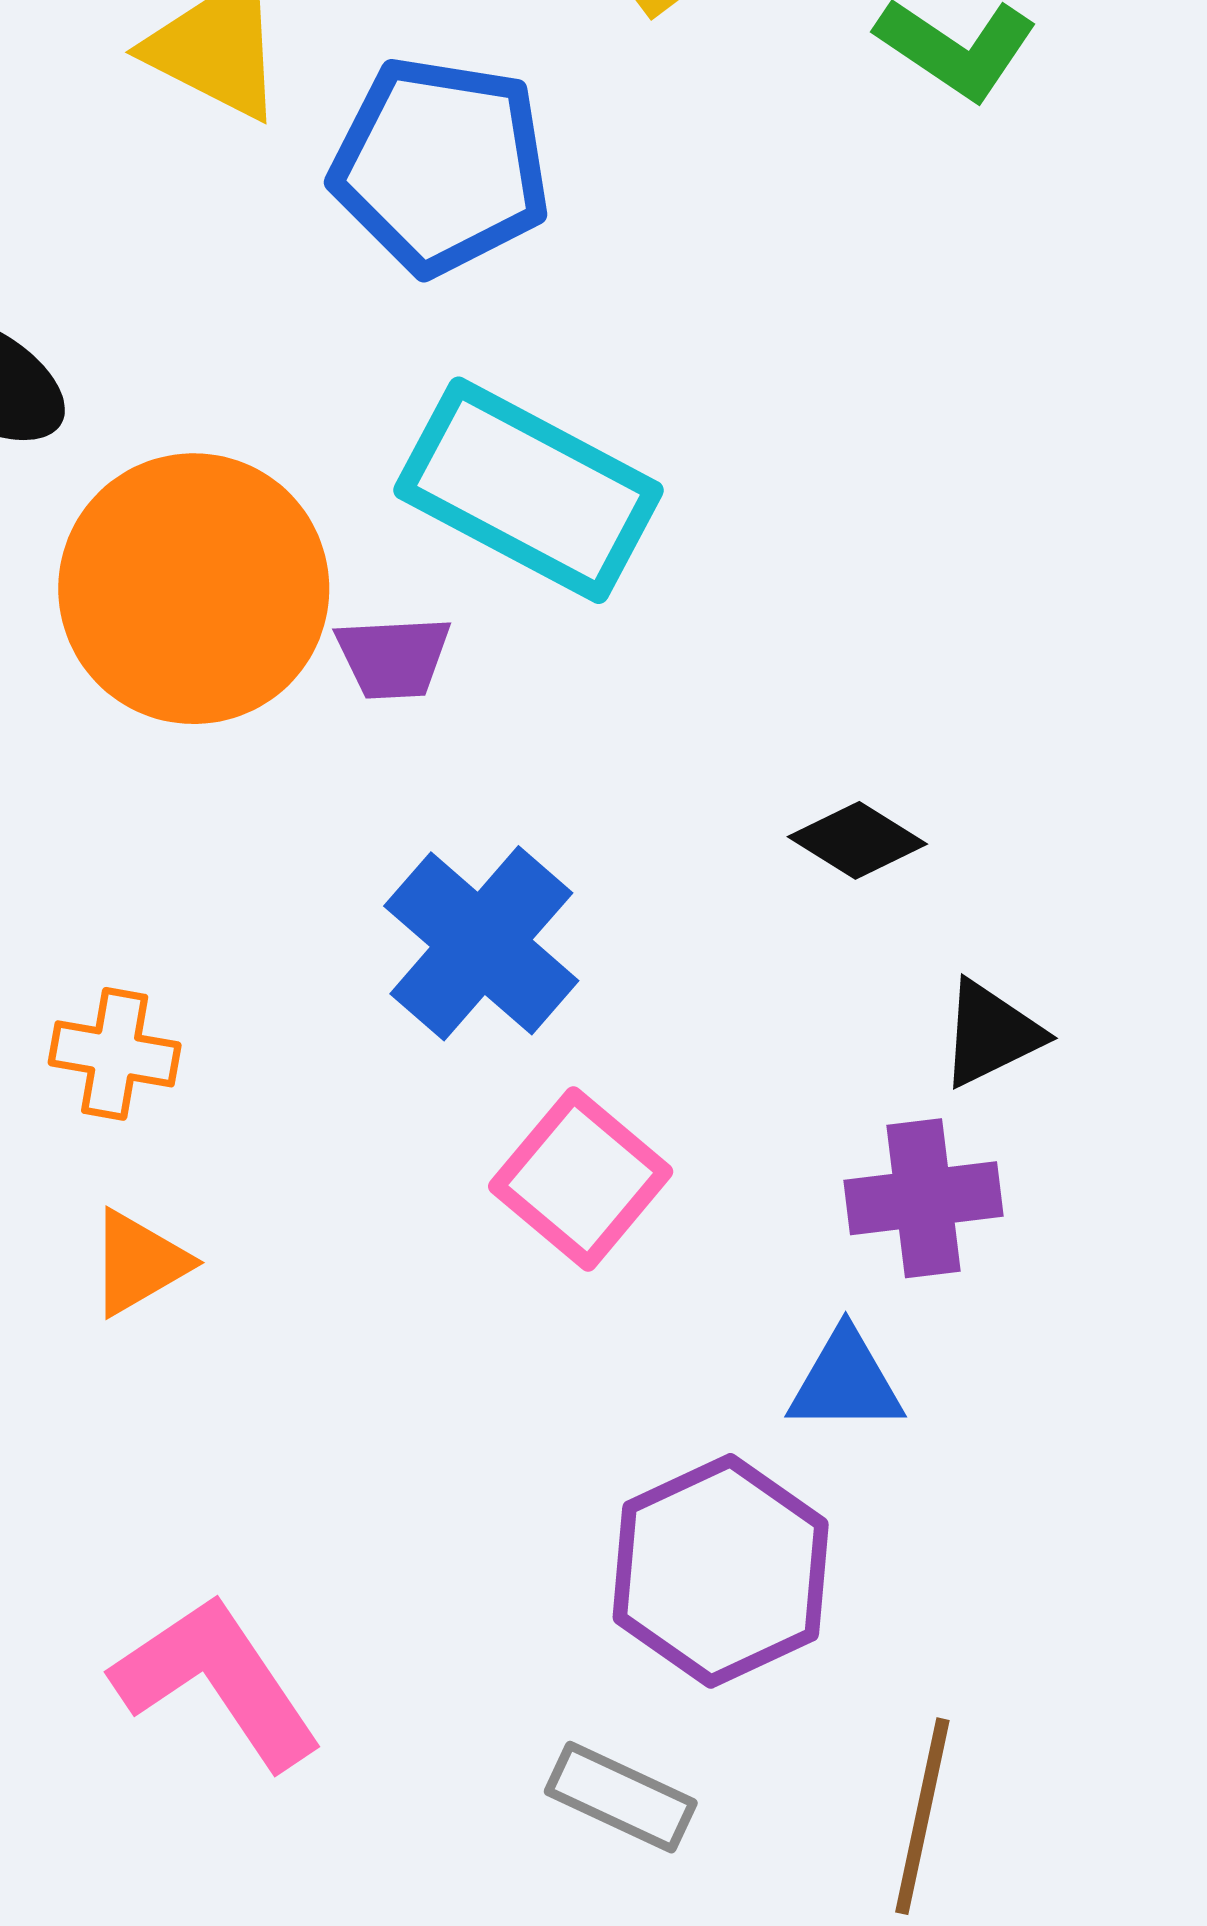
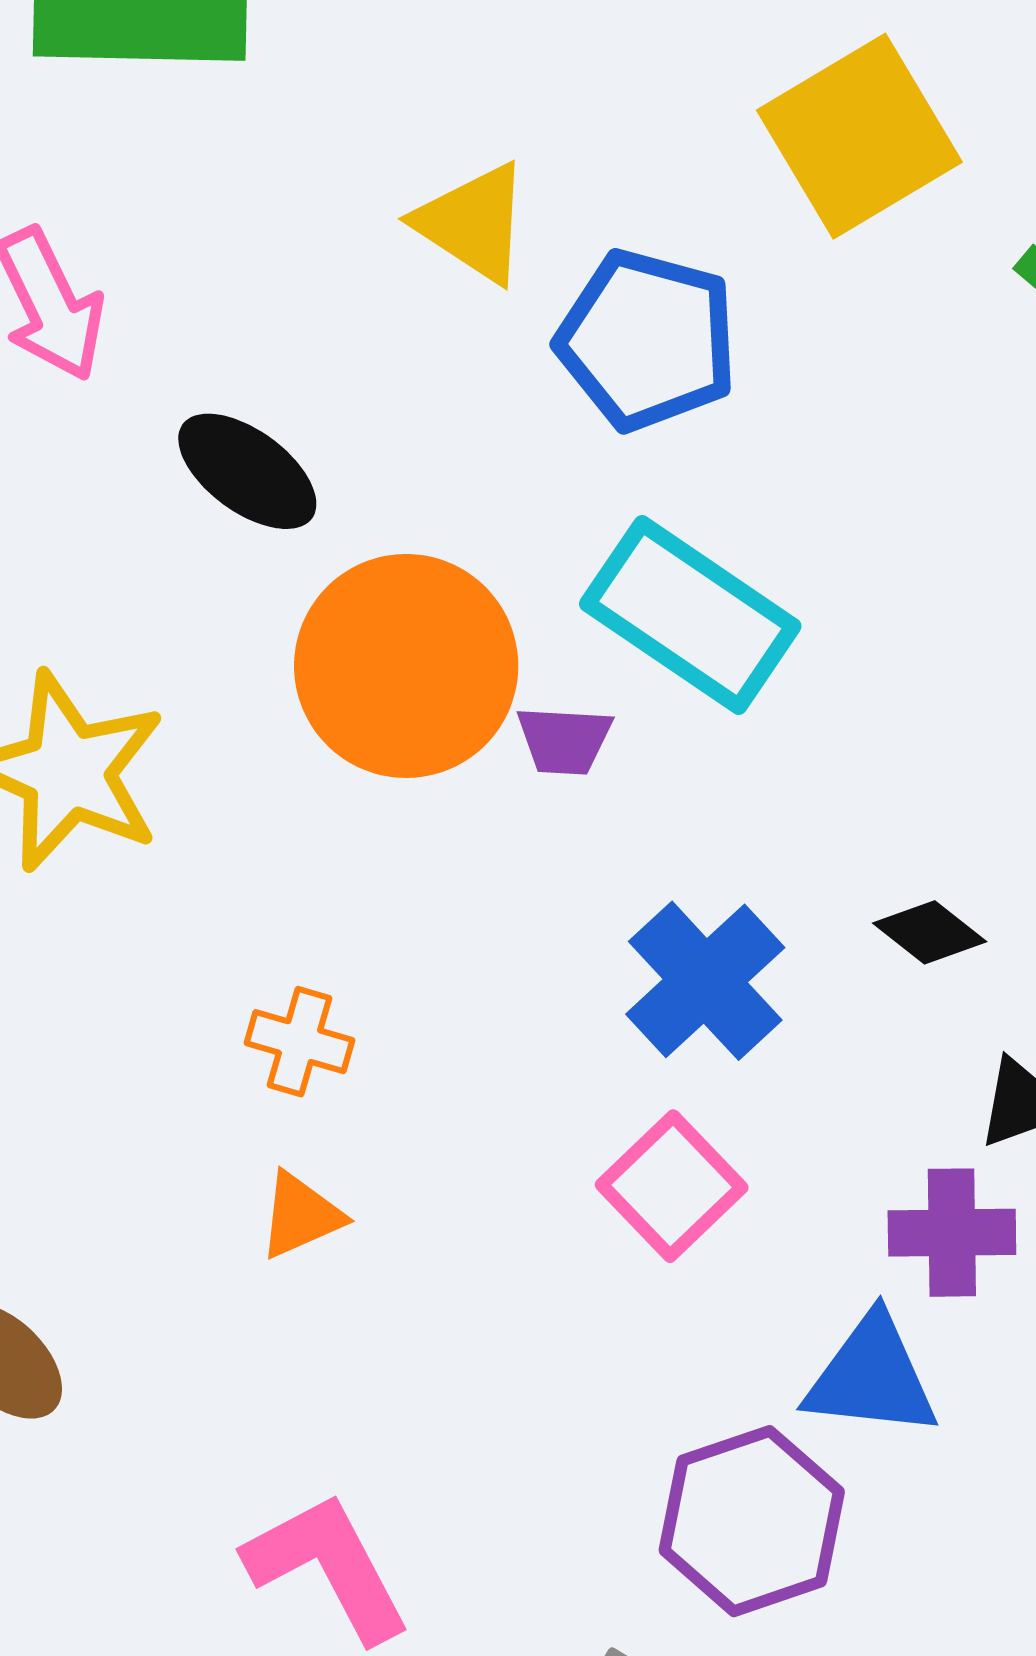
blue cross: (481, 943) -> (705, 981), moved
blue triangle: (846, 1382) -> (872, 1377), size x1.4

